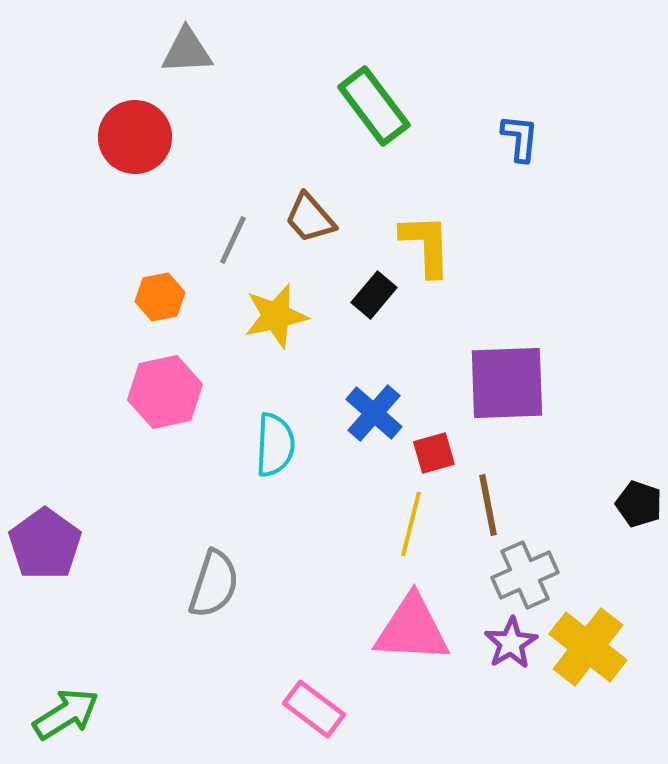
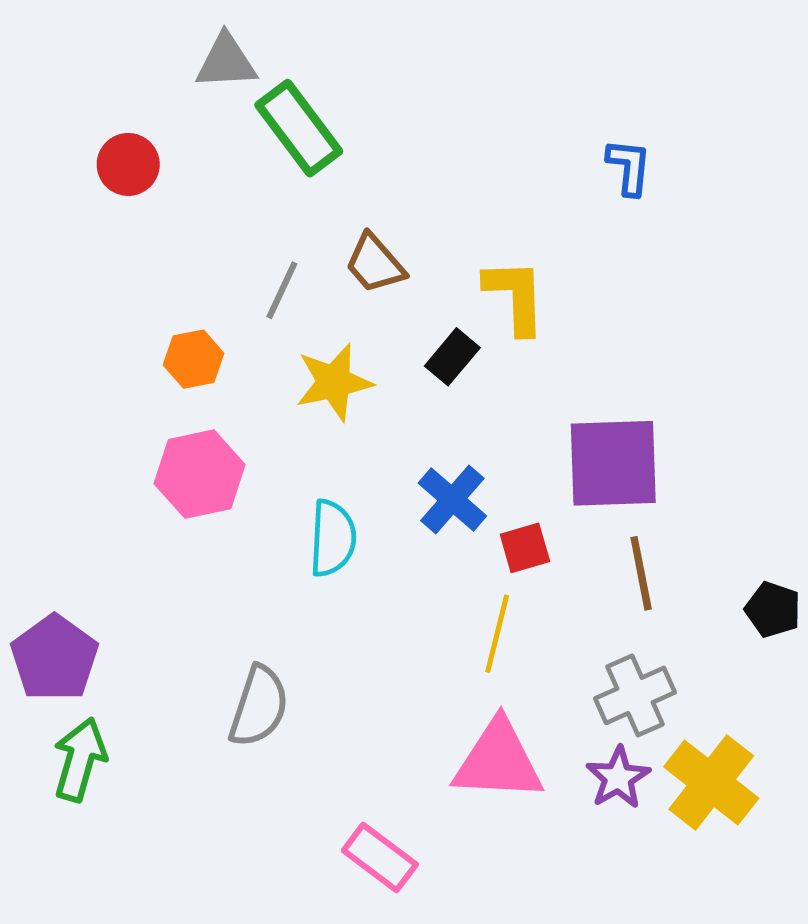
green rectangle: (374, 106) -> (299, 128), moved
red circle: (135, 137) -> (128, 164), moved, size x0.7
brown line: (488, 505) -> (641, 573), moved
green arrow: (66, 714) -> (80, 760), moved, turned -42

